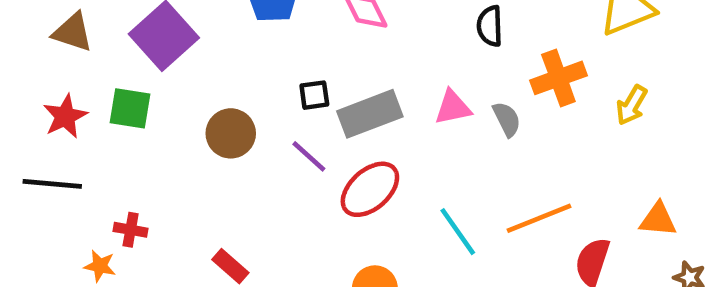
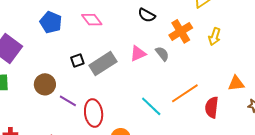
black semicircle: (490, 26) -> (147, 15), turned -48
purple line: (309, 156) -> (68, 101), moved
red ellipse: (370, 189) -> (94, 113), moved, turned -44

